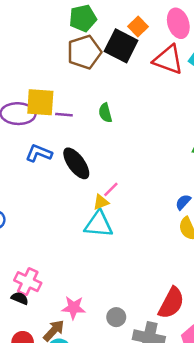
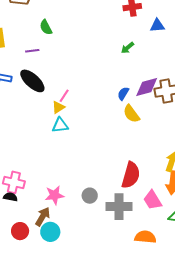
green semicircle: (105, 113) -> (46, 27), moved
purple line: (64, 115) -> (32, 51), moved
cyan triangle: (99, 224) -> (60, 125), size x0.7

